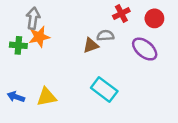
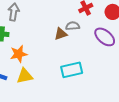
orange star: (39, 37) -> (19, 54), moved
cyan rectangle: (104, 89) -> (72, 70), turned -50

